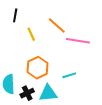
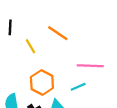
pink line: (78, 41) -> (90, 66), moved

